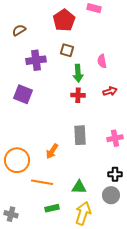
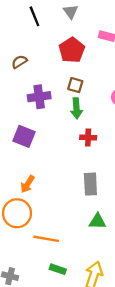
green arrow: (78, 73) -> (76, 108), moved
orange arrow: (52, 151) -> (27, 184), moved
green triangle: (79, 187) -> (97, 221), moved
green rectangle: (52, 208) -> (58, 269), turned 32

